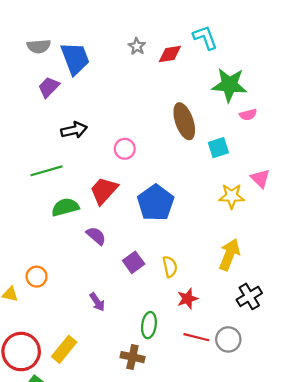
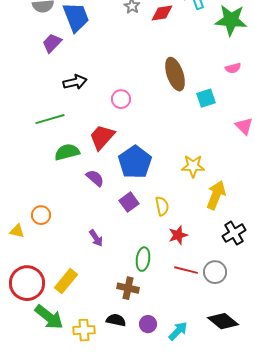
green star: (229, 85) -> (231, 20), moved
yellow star: (232, 196) -> (193, 166), moved
blue pentagon: (156, 203) -> (135, 162), moved

